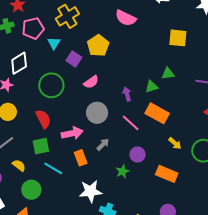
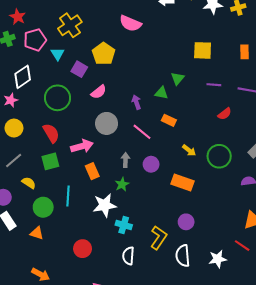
yellow square: (178, 38) -> (203, 50), moved
green triangle: (168, 74) -> (178, 78), turned -40
green triangle: (152, 87) -> (162, 93), turned 32
orange rectangle: (157, 113) -> (169, 120), size x0.6
gray arrow: (103, 144) -> (125, 160), moved, turned -40
cyan line: (53, 168) -> (68, 196), moved, turned 66
green star: (122, 171) -> (122, 184), moved

